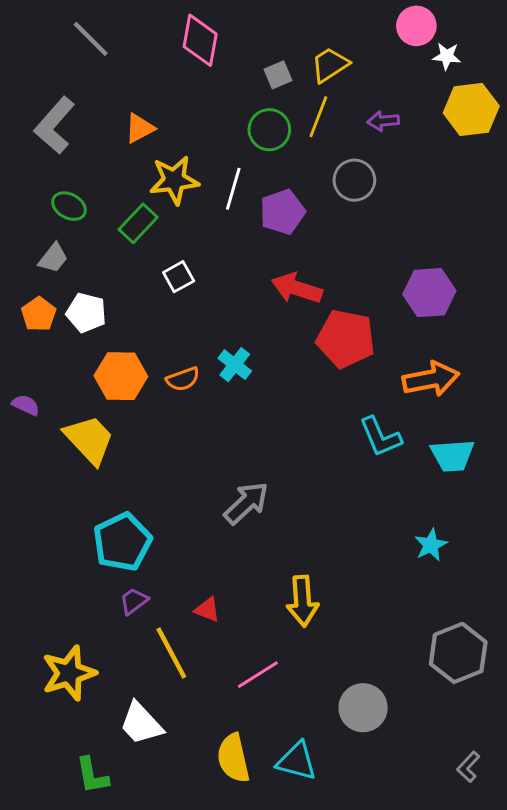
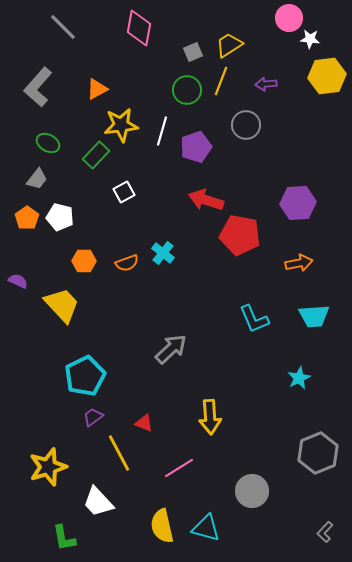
orange hexagon: (121, 376) -> (84, 261), size x0.7
orange arrow: (431, 379) -> (299, 263), size x0.7
cyan L-shape: (380, 437) -> (254, 319), moved

